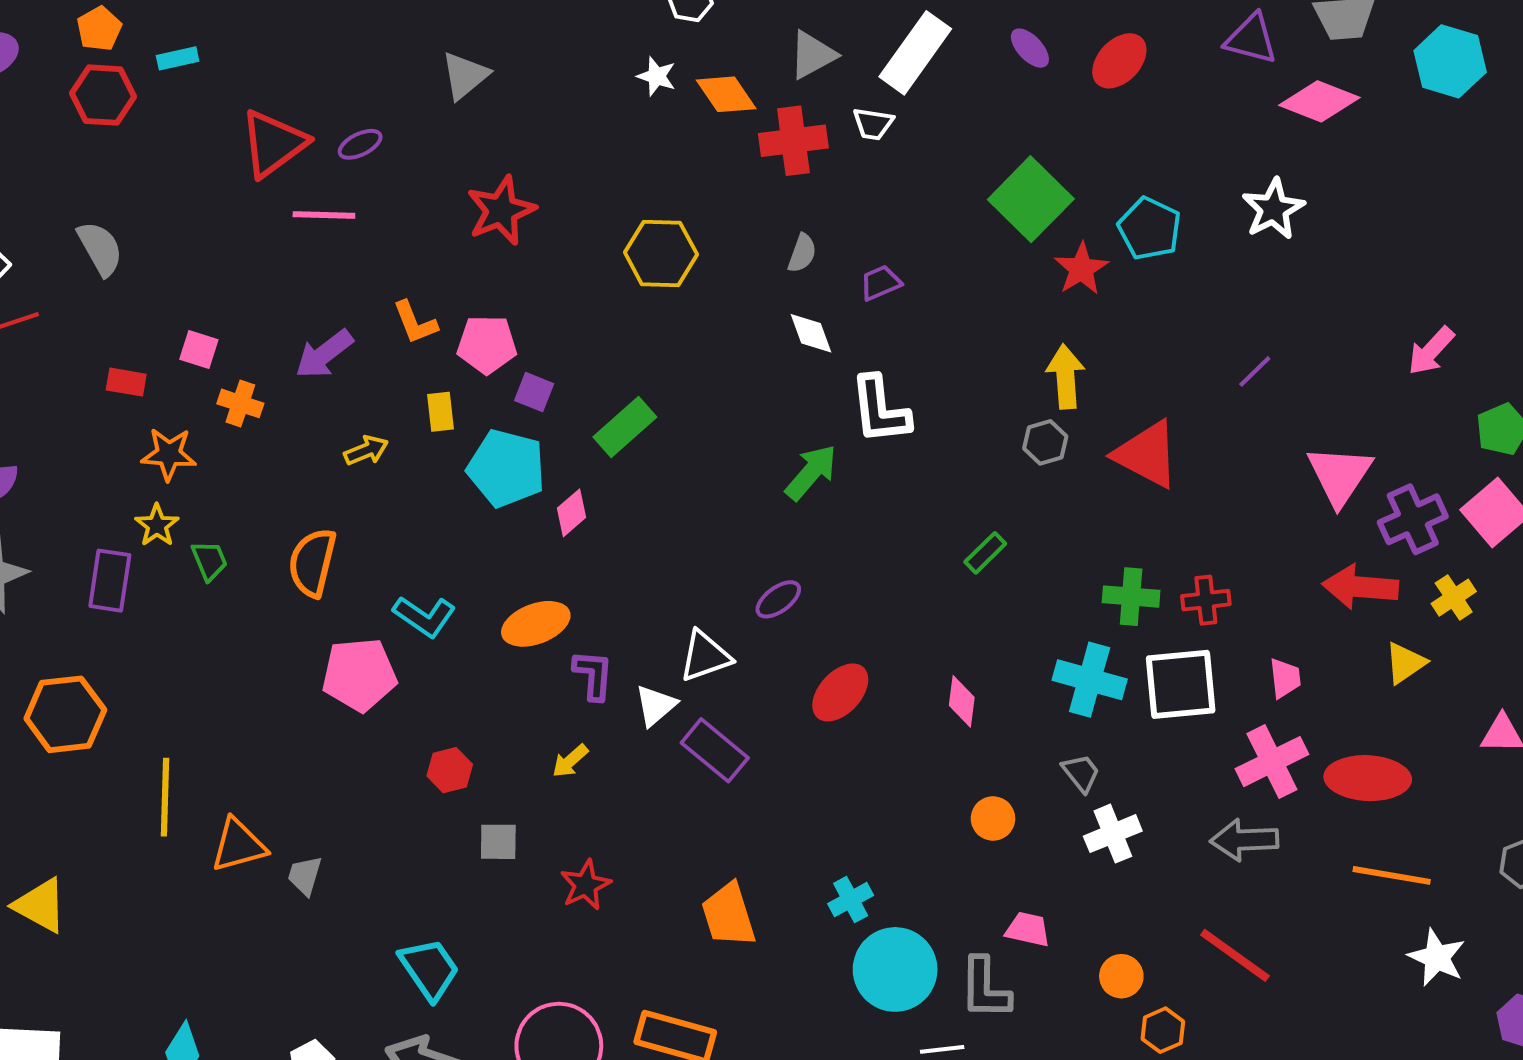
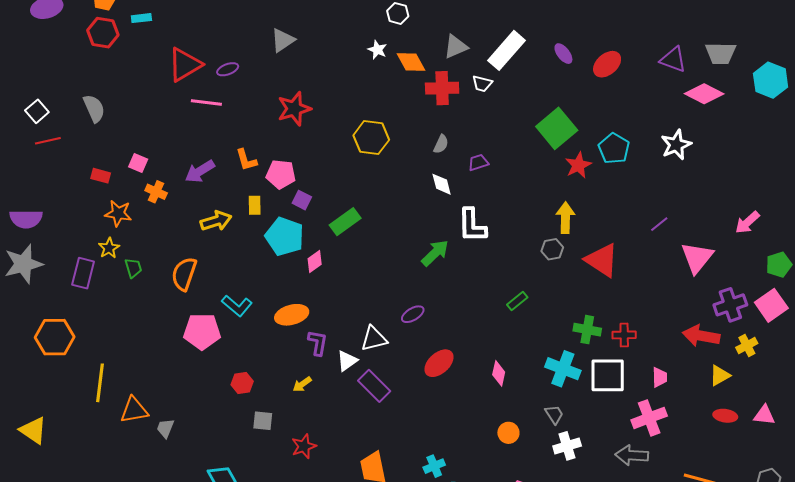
yellow arrow: (366, 450) -> (216, 221), size x1.4
pink triangle: (1340, 475) -> (697, 258), moved
red ellipse: (1368, 778) -> (725, 416), moved, size x0.6

